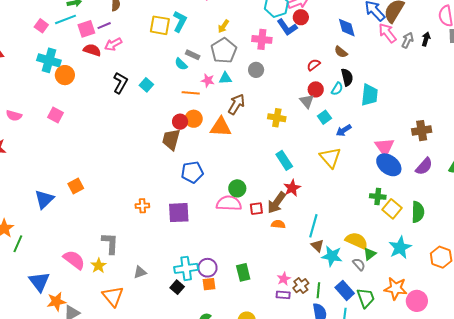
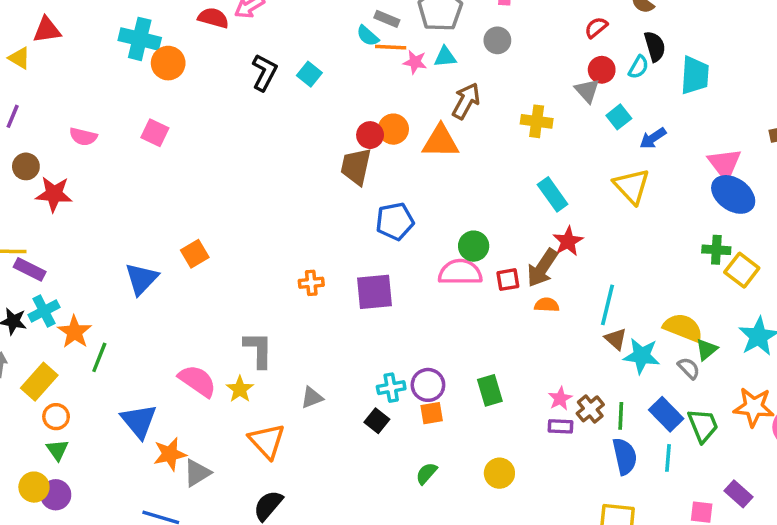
orange line: (191, 93) -> (391, 47), moved
cyan cross: (186, 268) -> (391, 388), size x0.7

